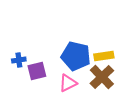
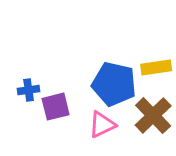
yellow rectangle: (104, 56) -> (156, 67), moved

